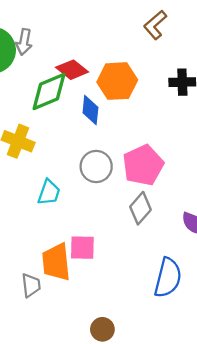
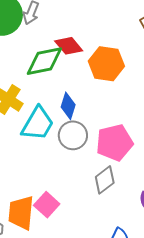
blue diamond: (90, 110) -> (68, 106), moved
cyan trapezoid: (49, 192) -> (38, 124), moved, size x1.5
pink square: (82, 248) -> (47, 205), turned 30

